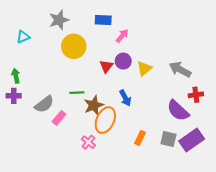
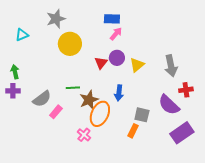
blue rectangle: (103, 20) -> (112, 19), moved
gray arrow: (180, 69) -> (171, 66), turned -130
blue arrow: (125, 98) -> (119, 93), turned 35
gray square: (168, 139) -> (142, 115), moved

